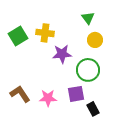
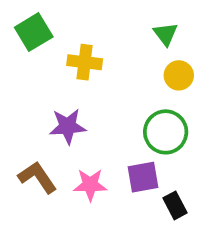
green square: (18, 36) -> (34, 32), moved
purple star: (62, 54) -> (68, 126), moved

